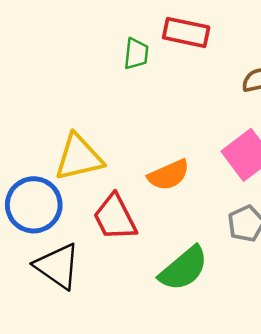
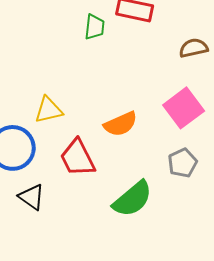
yellow triangle: (79, 157) -> (49, 110), size x0.7
black triangle: (57, 266) -> (32, 197), size x0.7

